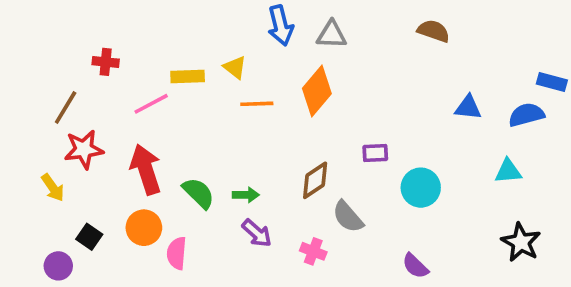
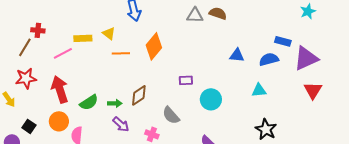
gray triangle: (331, 35) -> (195, 15), moved
brown line: (66, 107) -> (25, 47), moved
brown diamond: (315, 180) -> (139, 95), moved
green semicircle: (199, 193) -> (89, 102), turned 102

